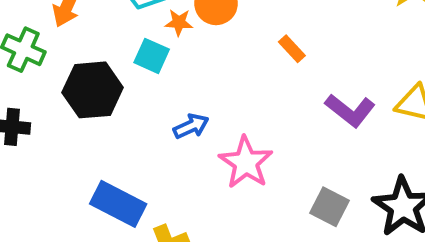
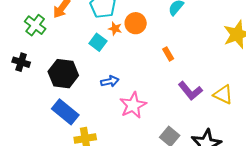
black hexagon: (93, 90) -> (63, 74), moved

